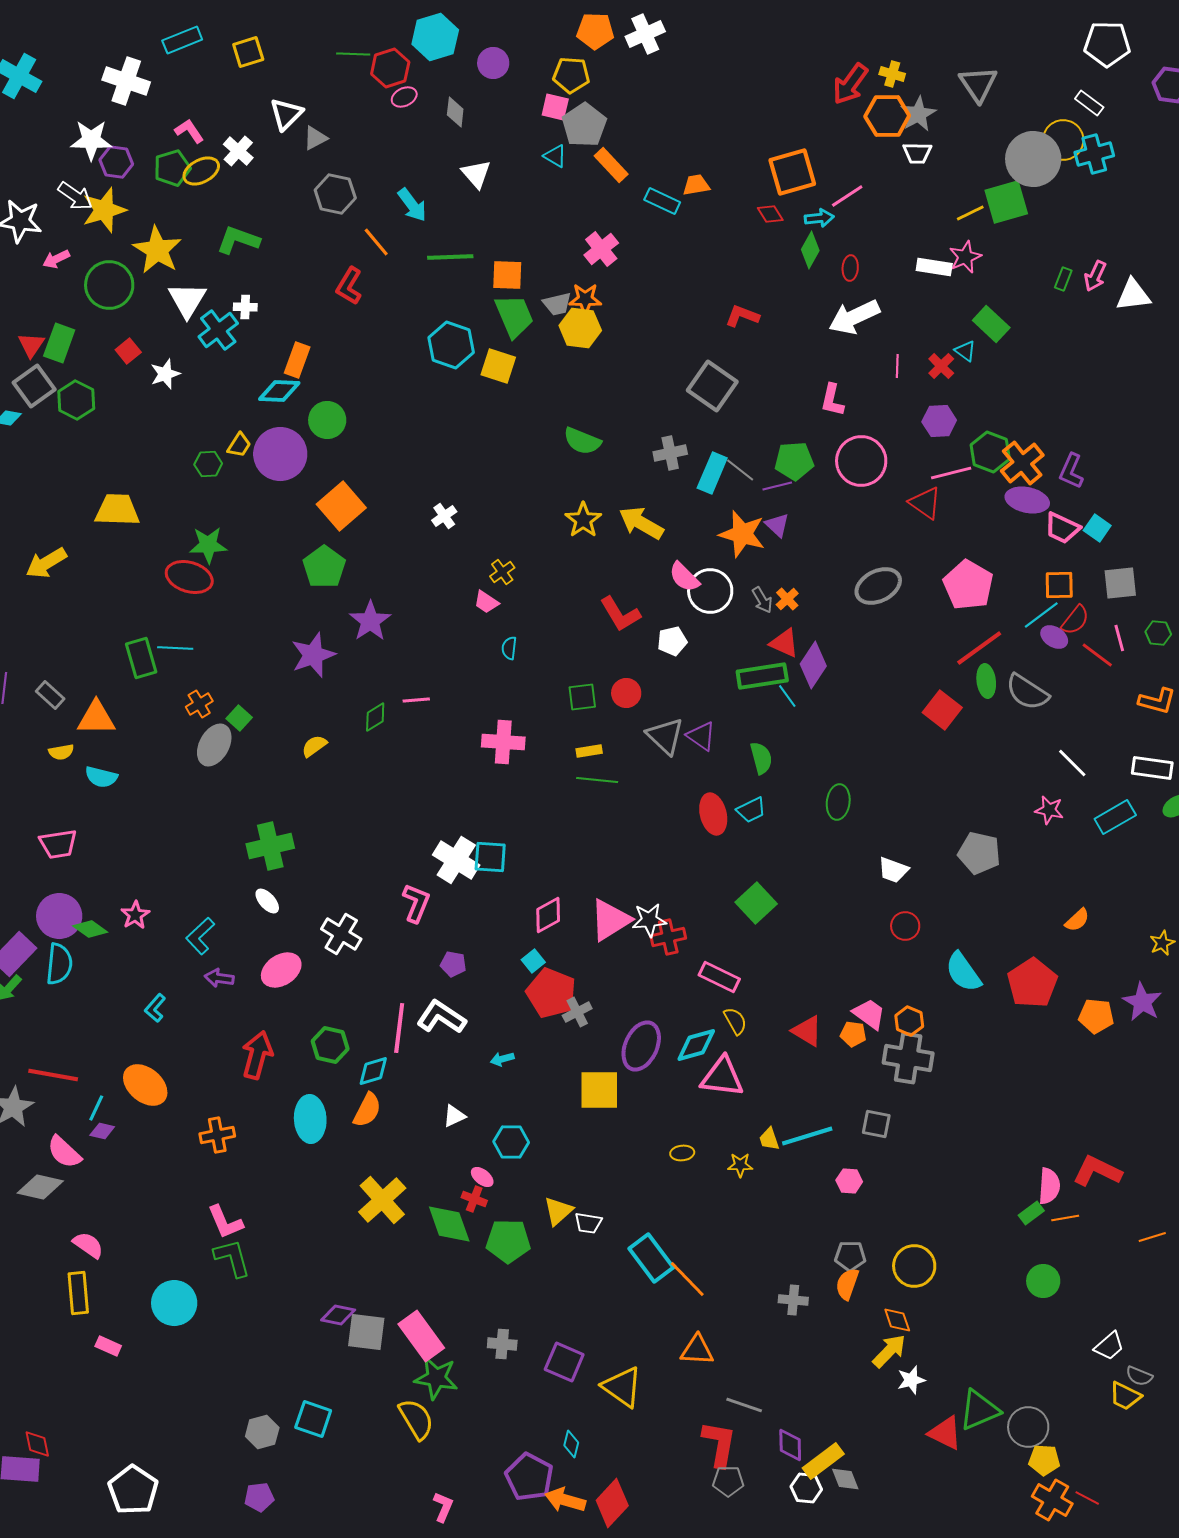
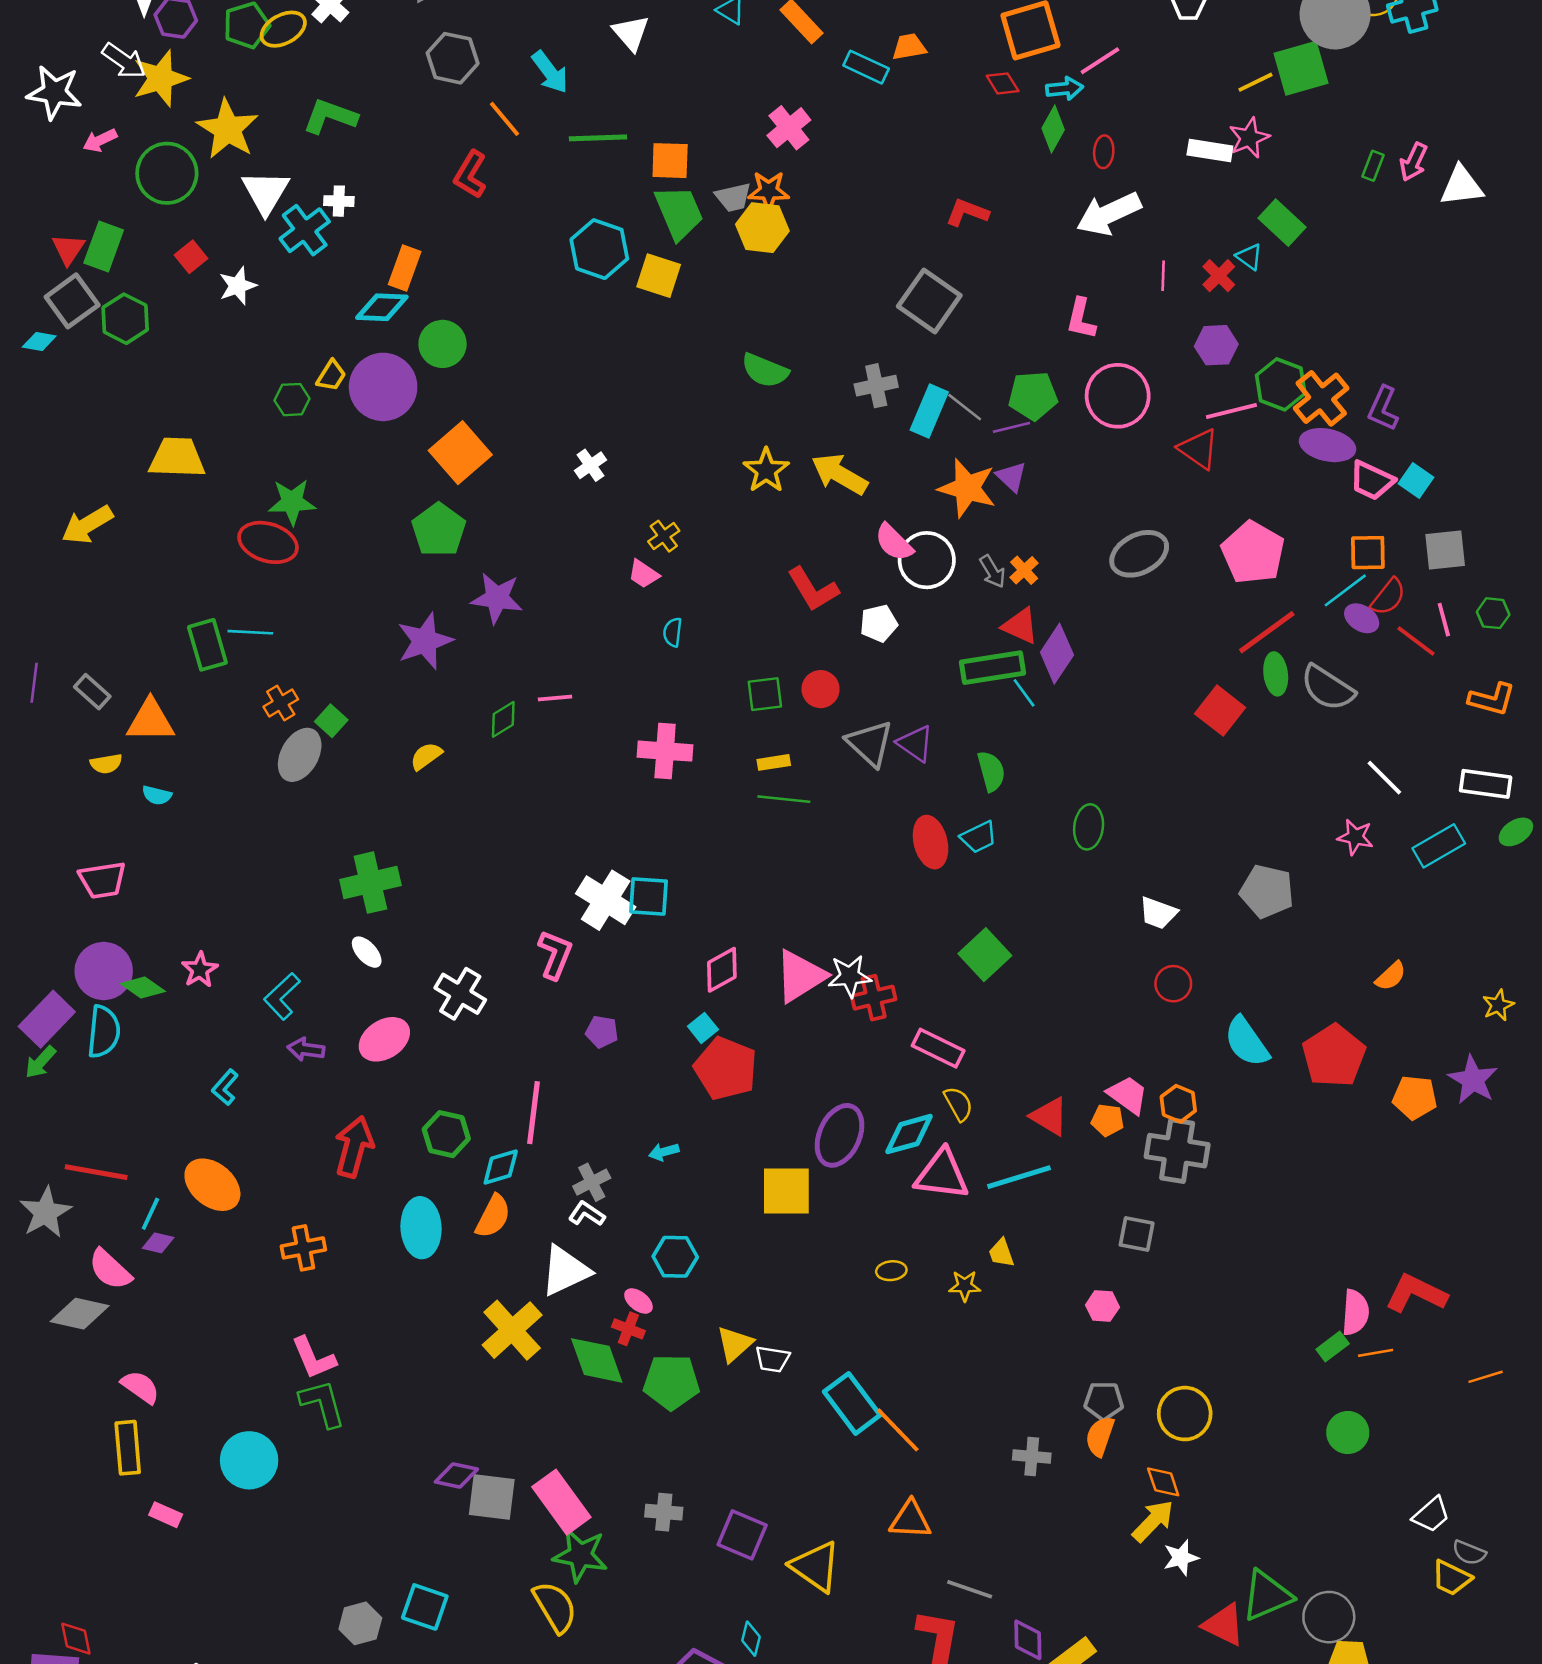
purple star: (370, 621) -> (497, 598), turned -30
cyan semicircle: (101, 777) -> (157, 795), size x0.7
gray cross: (577, 1012) -> (592, 1182), moved
white L-shape: (441, 1017) -> (587, 1214), moved, size x0.6
white triangle: (454, 1116) -> (565, 1271), moved, size x1.8
cyan line: (807, 1136) -> (1019, 1177), moved

